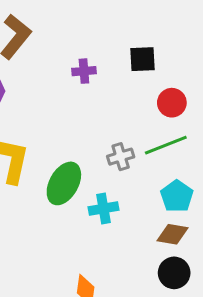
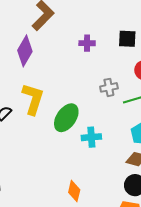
gray cross: (121, 157) -> (109, 87), moved

